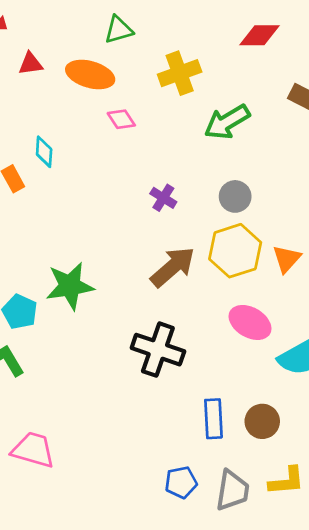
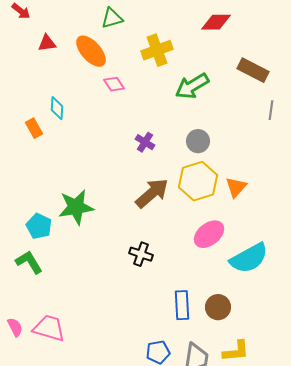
orange ellipse: (90, 75) -> (91, 51), turned 32
pink ellipse: (250, 322) -> (209, 234), turned -68
black cross: (158, 350) -> (141, 254), size x0.6

